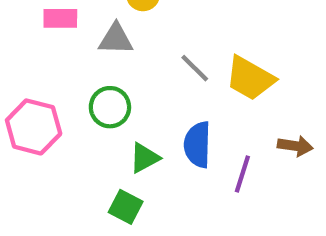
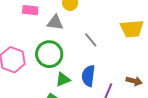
yellow trapezoid: (250, 78) -> (132, 29), moved, turned -40
green circle: (110, 107) -> (49, 54), size x1.4

